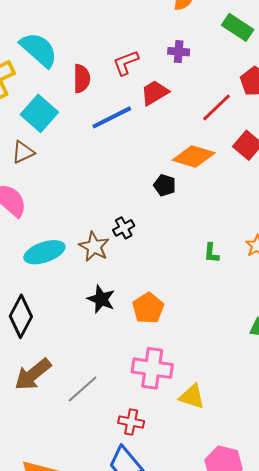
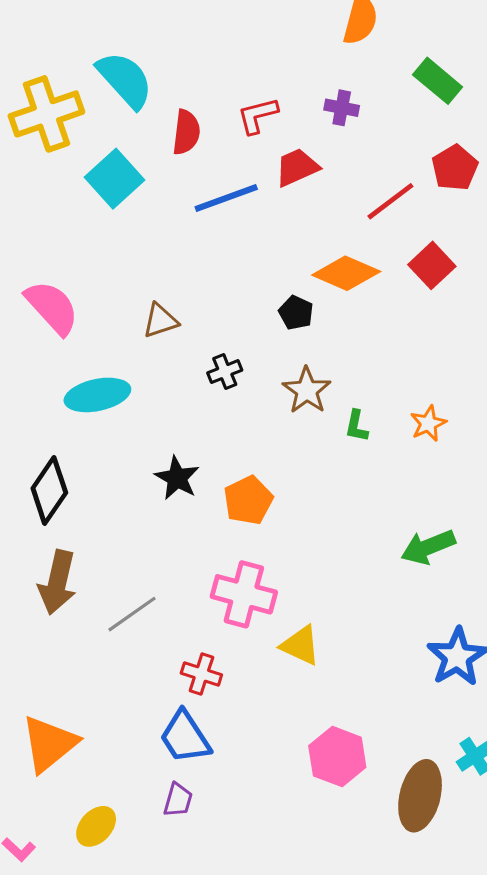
brown triangle: (23, 152) -> (160, 321), moved
brown star: (94, 247) -> (307, 390), moved
brown arrow: (33, 374) -> (57, 582), turned -45

